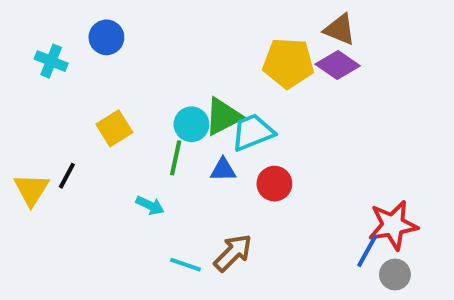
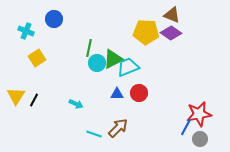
yellow square: (114, 128) -> (37, 58), moved
green line: (176, 158) -> (89, 48), moved
blue triangle: (223, 170) -> (117, 94), moved
black line: (67, 176) -> (34, 100), moved

